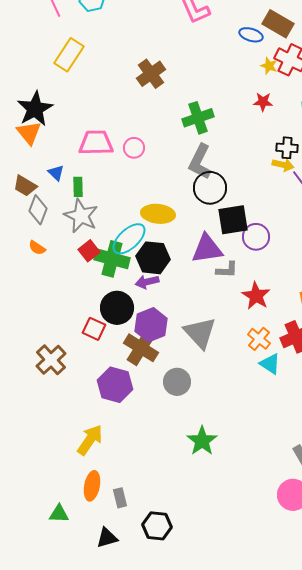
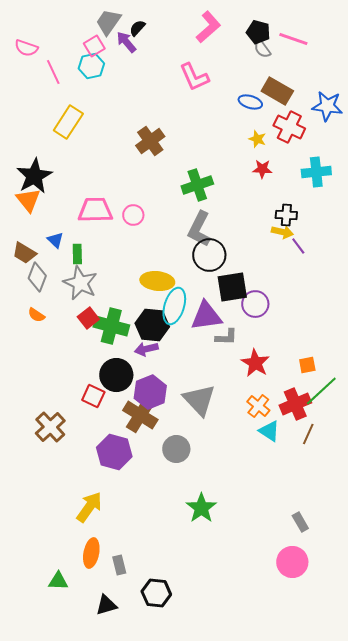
yellow star: (269, 66) -> (257, 139), moved
cyan ellipse: (129, 239) -> (174, 306), moved, turned -30

